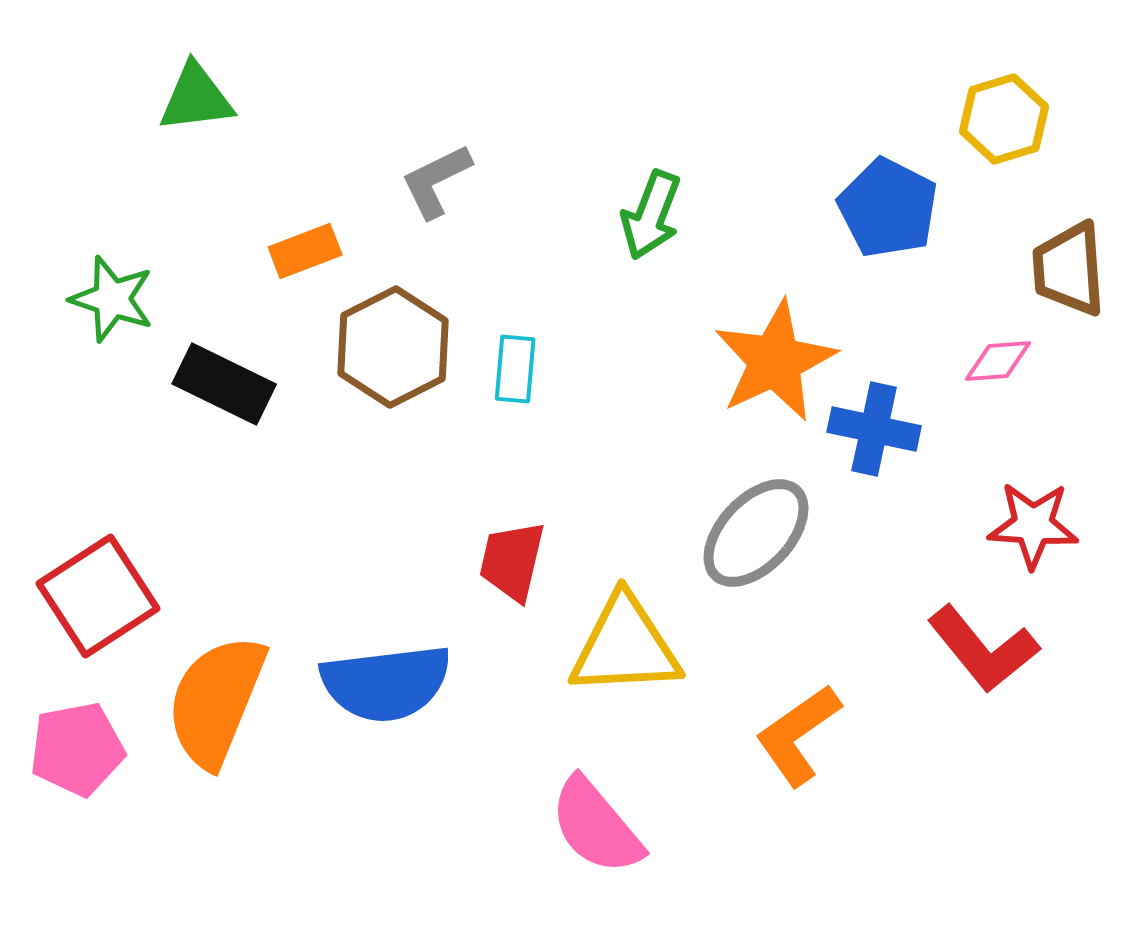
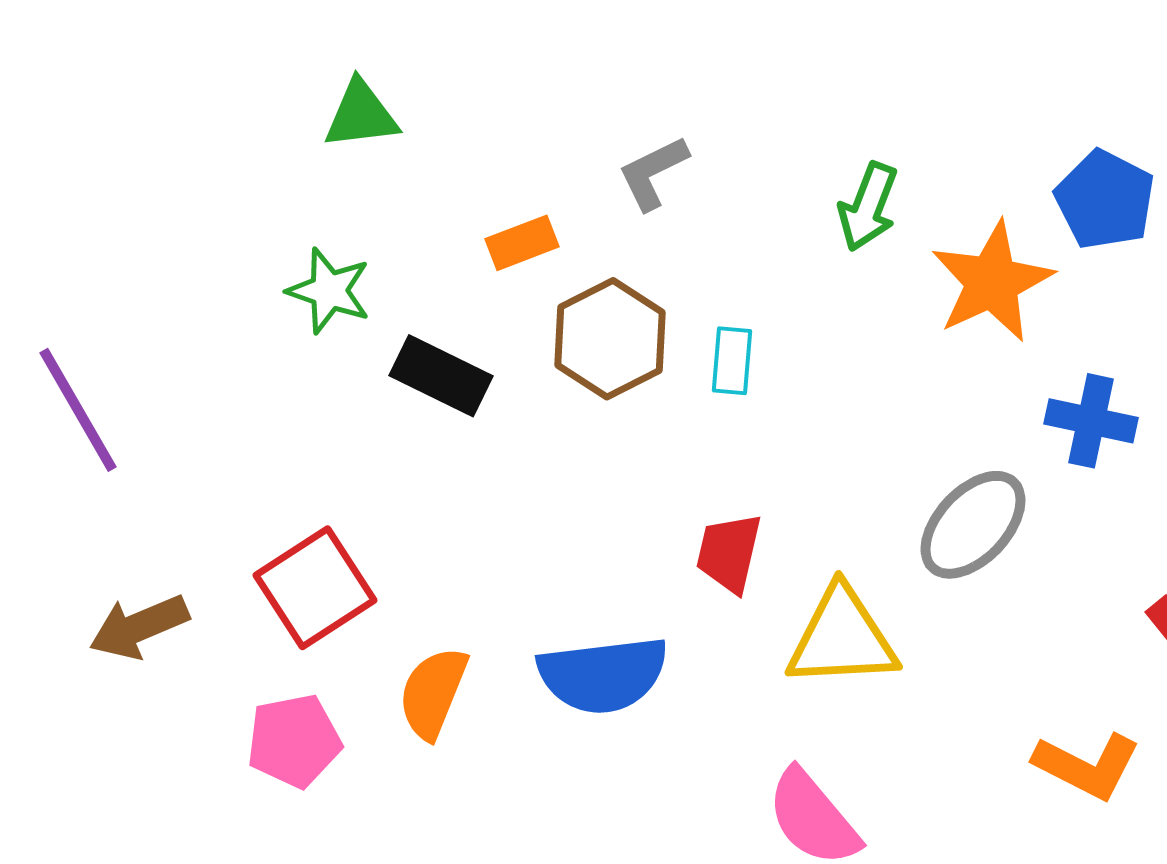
green triangle: (196, 98) -> (361, 115), moved
orange star: (775, 361) -> (992, 282), moved
orange semicircle: (216, 701) -> (433, 693), size x0.7
orange L-shape: (798, 735) -> (1087, 766), moved, turned -118

